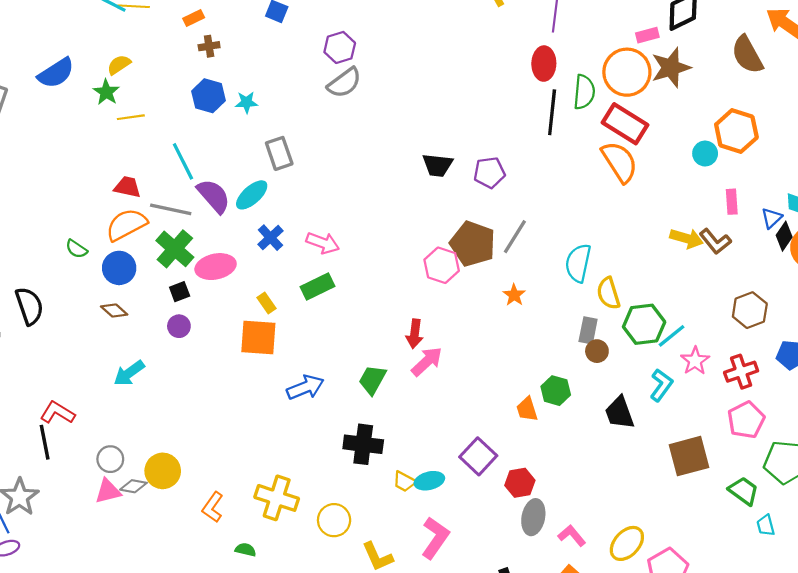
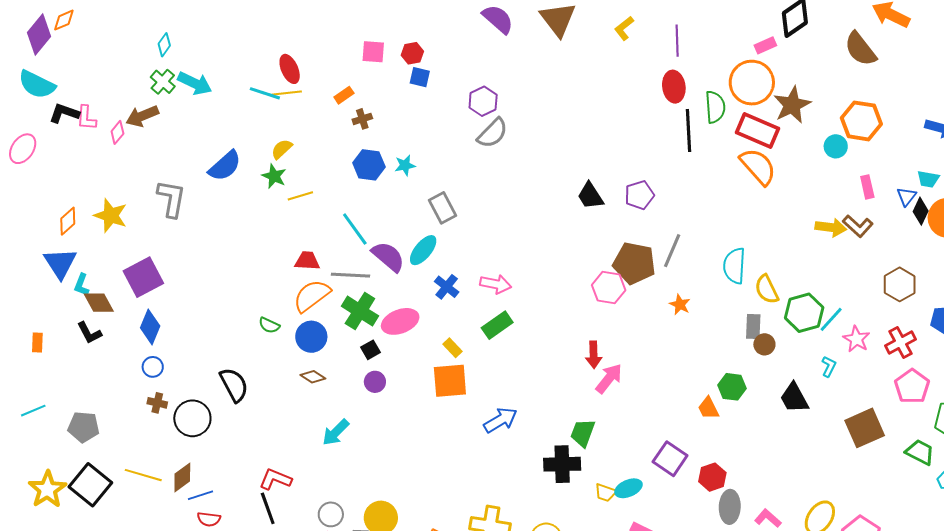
brown star: (671, 68) -> (792, 105), moved
black trapezoid: (438, 165) -> (590, 196), turned 60
green trapezoid: (372, 380) -> (583, 433), moved
cyan L-shape: (661, 385) -> (829, 366), size x0.7

